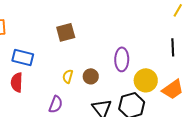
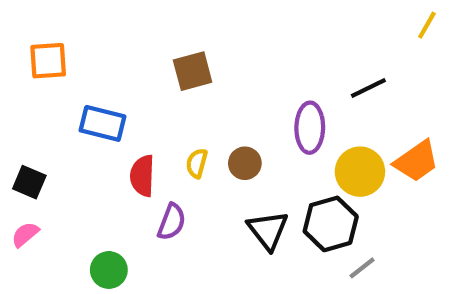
black line: (173, 47) -> (368, 88), moved, turned 66
red semicircle: (17, 82) -> (142, 176), moved
orange trapezoid: (173, 89) -> (416, 161), moved

